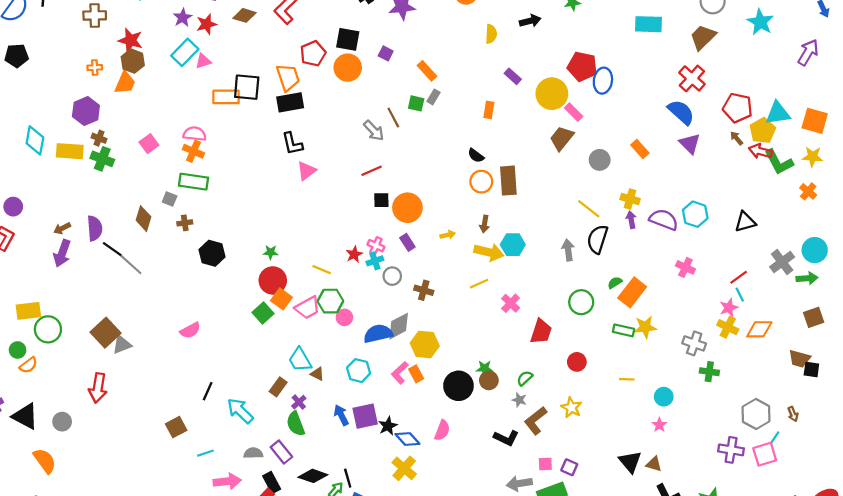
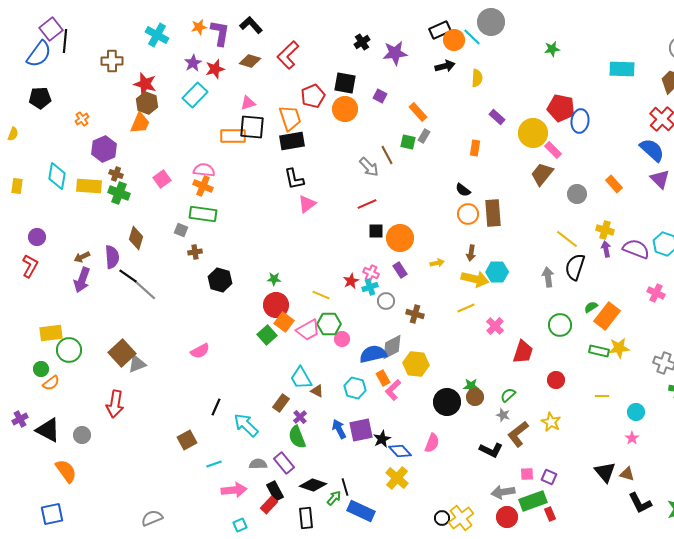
black arrow: (530, 21) -> (445, 66), moved
pink triangle: (203, 61) -> (248, 103), moved
orange cross: (95, 68) -> (82, 119), moved, turned -32
brown diamond: (144, 219) -> (136, 238), moved
orange rectangle: (416, 374) -> (383, 378), moved

